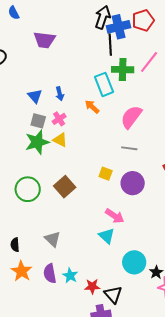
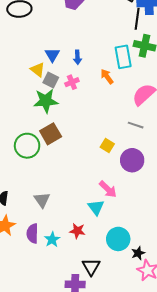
yellow triangle: (60, 140) -> (38, 70), moved
brown square: (65, 187) -> (51, 134), moved
red star: (92, 286) -> (77, 231), moved

